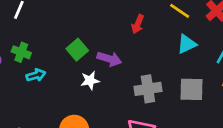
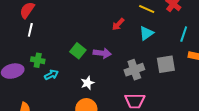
red arrow: (138, 24) -> (118, 24), turned 32
cyan triangle: (187, 44) -> (146, 33), moved
white star: (90, 81) -> (87, 83), moved

